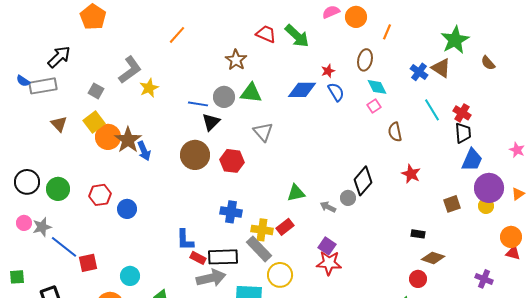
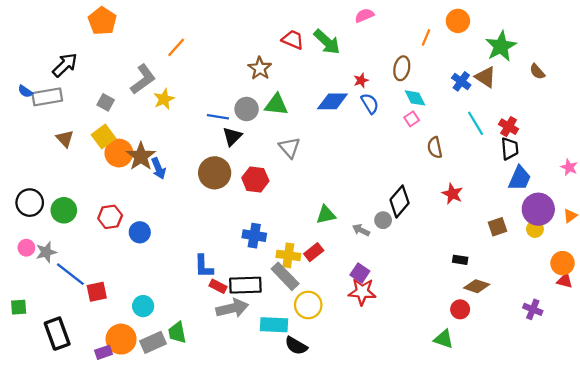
orange circle: (356, 17) -> (458, 21), moved
orange line: (177, 35) -> (176, 47), moved

